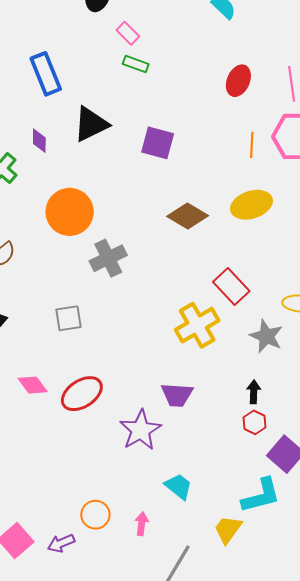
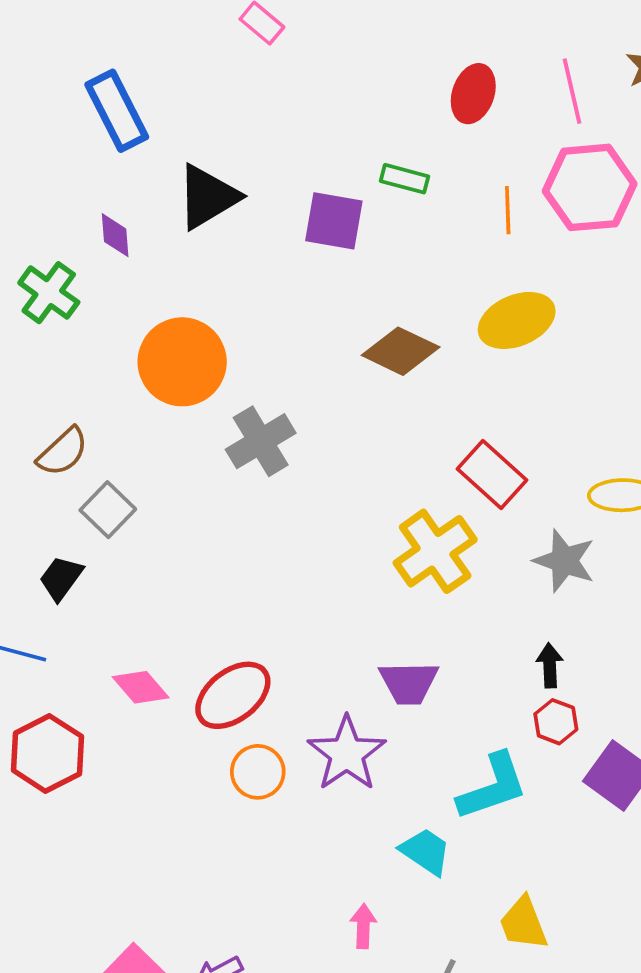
green rectangle: (136, 64) -> (404, 179), moved
gray square: (68, 318) -> (108, 510), moved, turned -32
cyan L-shape: (261, 496) -> (493, 787), moved
orange circle: (95, 515) -> (258, 772), moved
yellow trapezoid: (228, 529) -> (523, 923), turned -52

